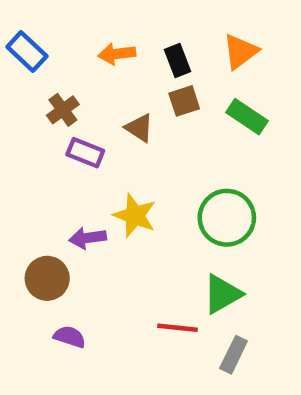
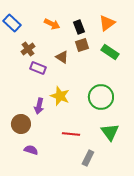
orange arrow: (117, 54) -> (52, 24), turned -147
purple arrow: (88, 238) -> (39, 106), turned -70
green triangle: (222, 294) -> (110, 132), moved, turned -36
red line: (177, 328) -> (71, 134), moved
gray rectangle: (234, 355) -> (88, 158), moved

